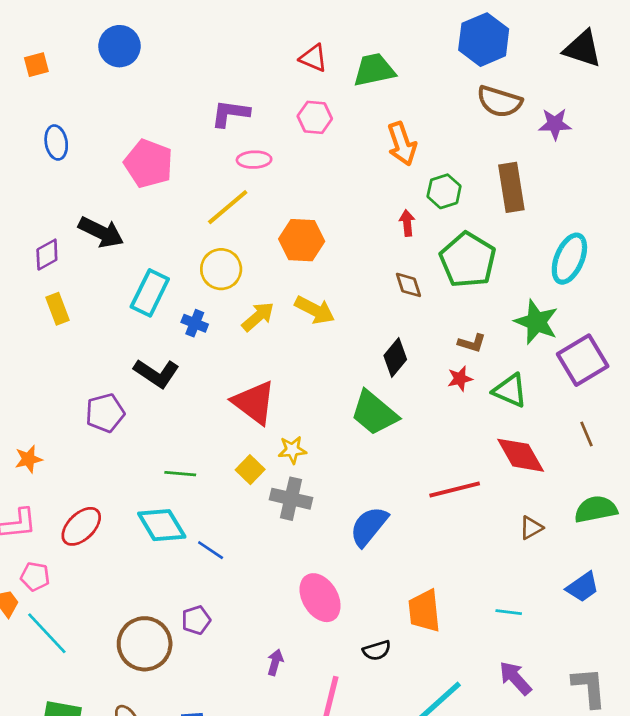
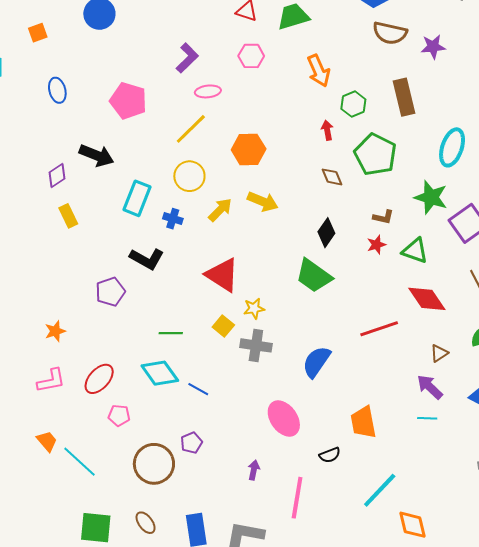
purple L-shape: (230, 113) -> (187, 58), turned 132
pink pentagon: (35, 577) -> (119, 415), moved
purple arrow: (515, 678) -> (430, 387), moved

